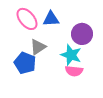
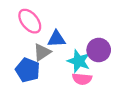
blue triangle: (51, 19) -> (56, 39), moved
purple circle: (82, 34) -> (99, 50), moved

